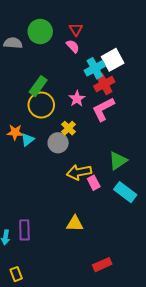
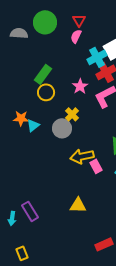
pink semicircle: (73, 46) -> (76, 36), turned -112
yellow circle: (41, 105) -> (46, 92), size x0.7
purple rectangle: (24, 230) -> (30, 211), turned -30

